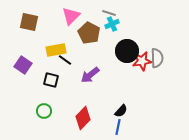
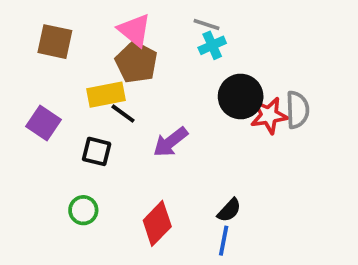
pink triangle: (71, 16) -> (134, 30), turned -36
brown pentagon: (89, 33) -> (136, 62), moved

